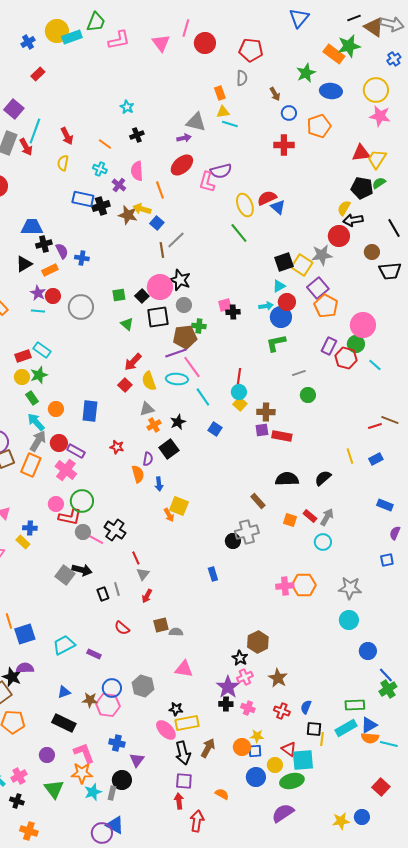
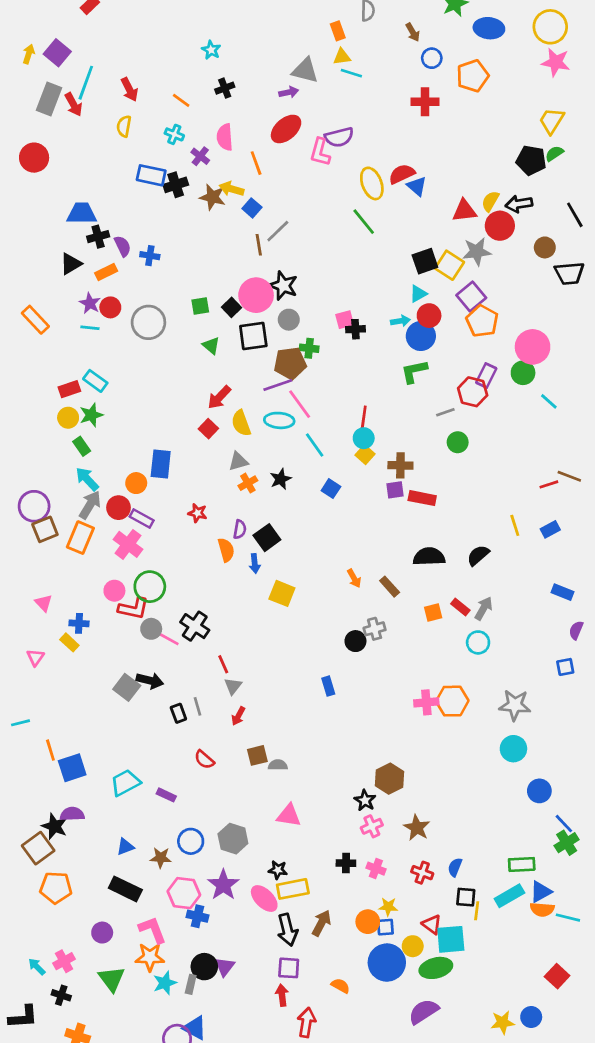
red triangle: (361, 153) -> (464, 211), moved
yellow semicircle: (344, 208) -> (490, 201), moved
red hexagon: (346, 358) -> (473, 392), moved
orange circle: (56, 409) -> (136, 483), moved
black square: (169, 449) -> (267, 538), moved
orange arrow: (169, 515) -> (354, 578), moved
orange square: (290, 520) -> (433, 612), turned -32
gray cross: (247, 532) -> (375, 629), size x0.7
purple star: (228, 687) -> (223, 885), moved
pink hexagon: (108, 705) -> (184, 893), moved
purple triangle: (137, 760) -> (225, 967), moved
blue circle: (256, 777) -> (387, 963), size x1.4

